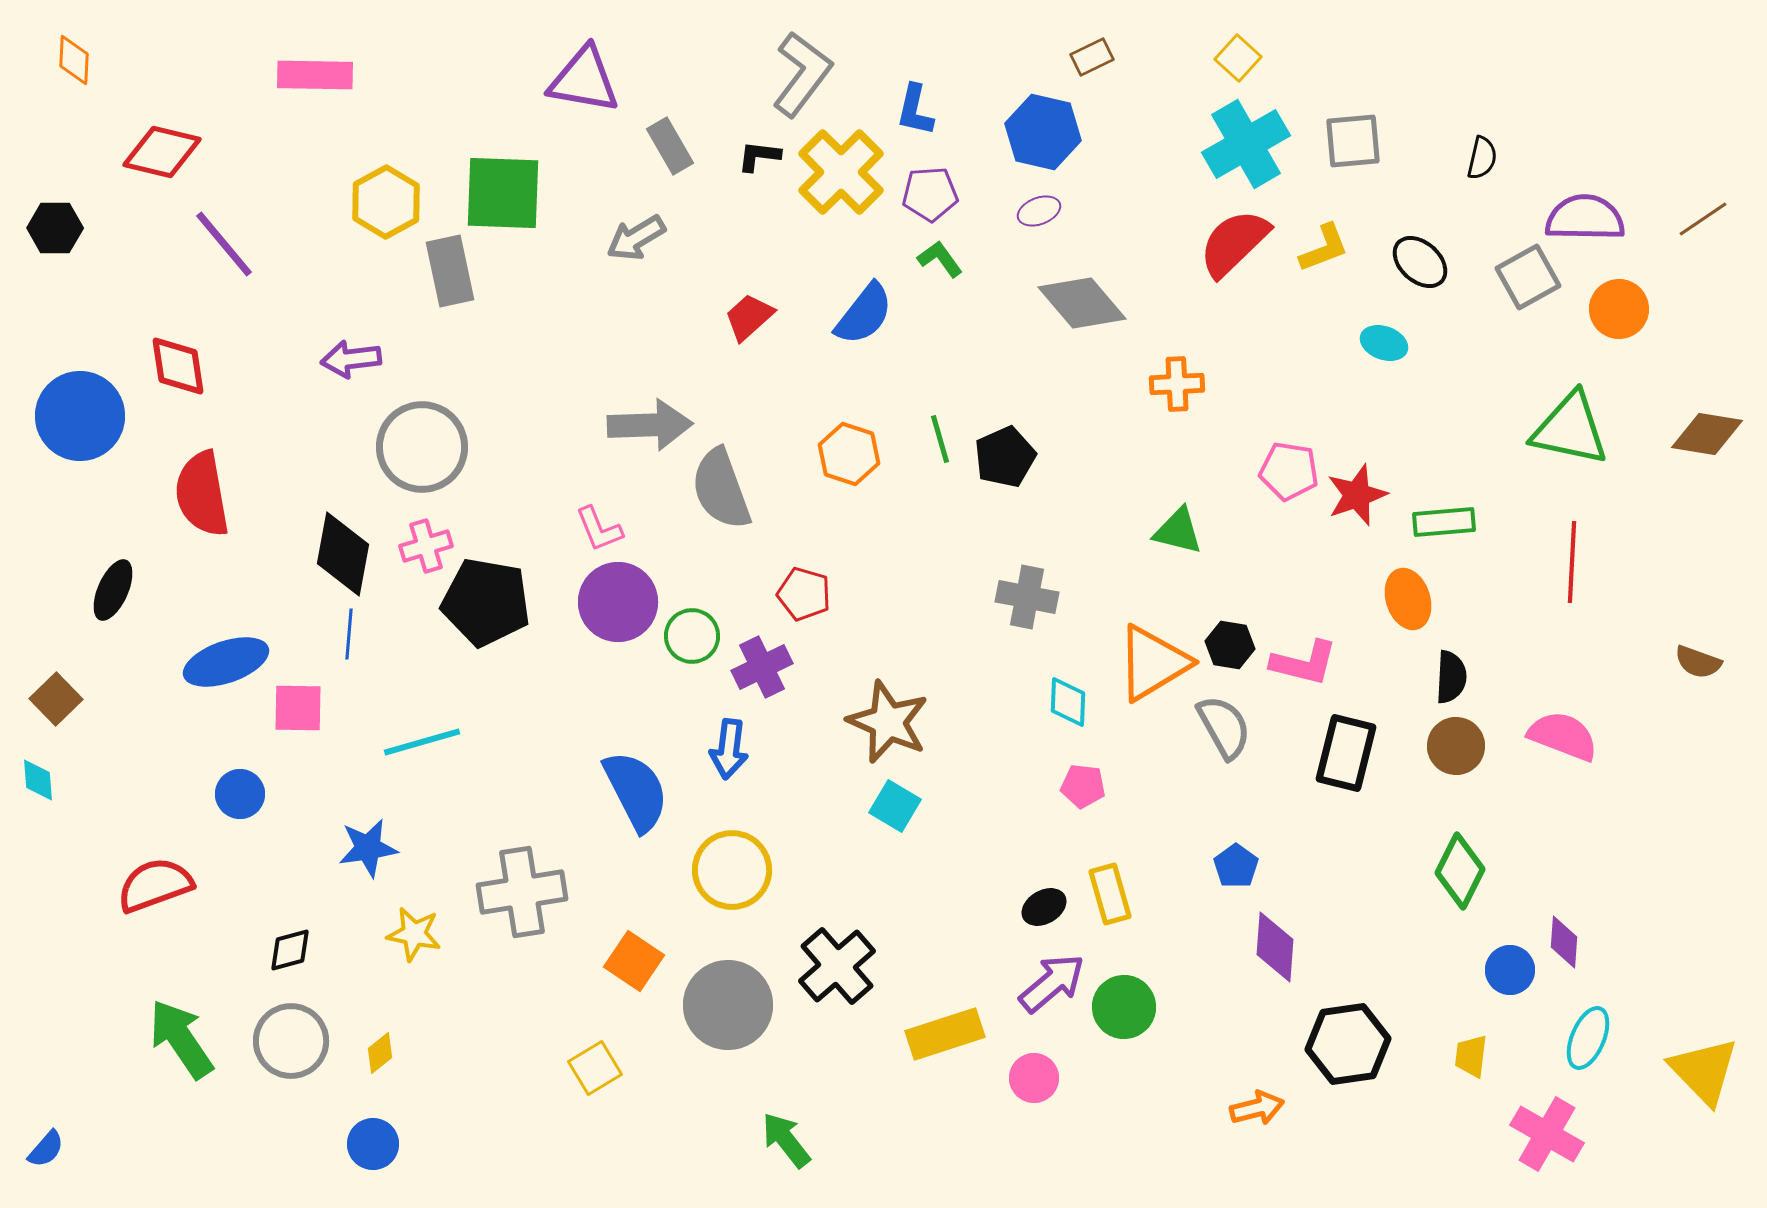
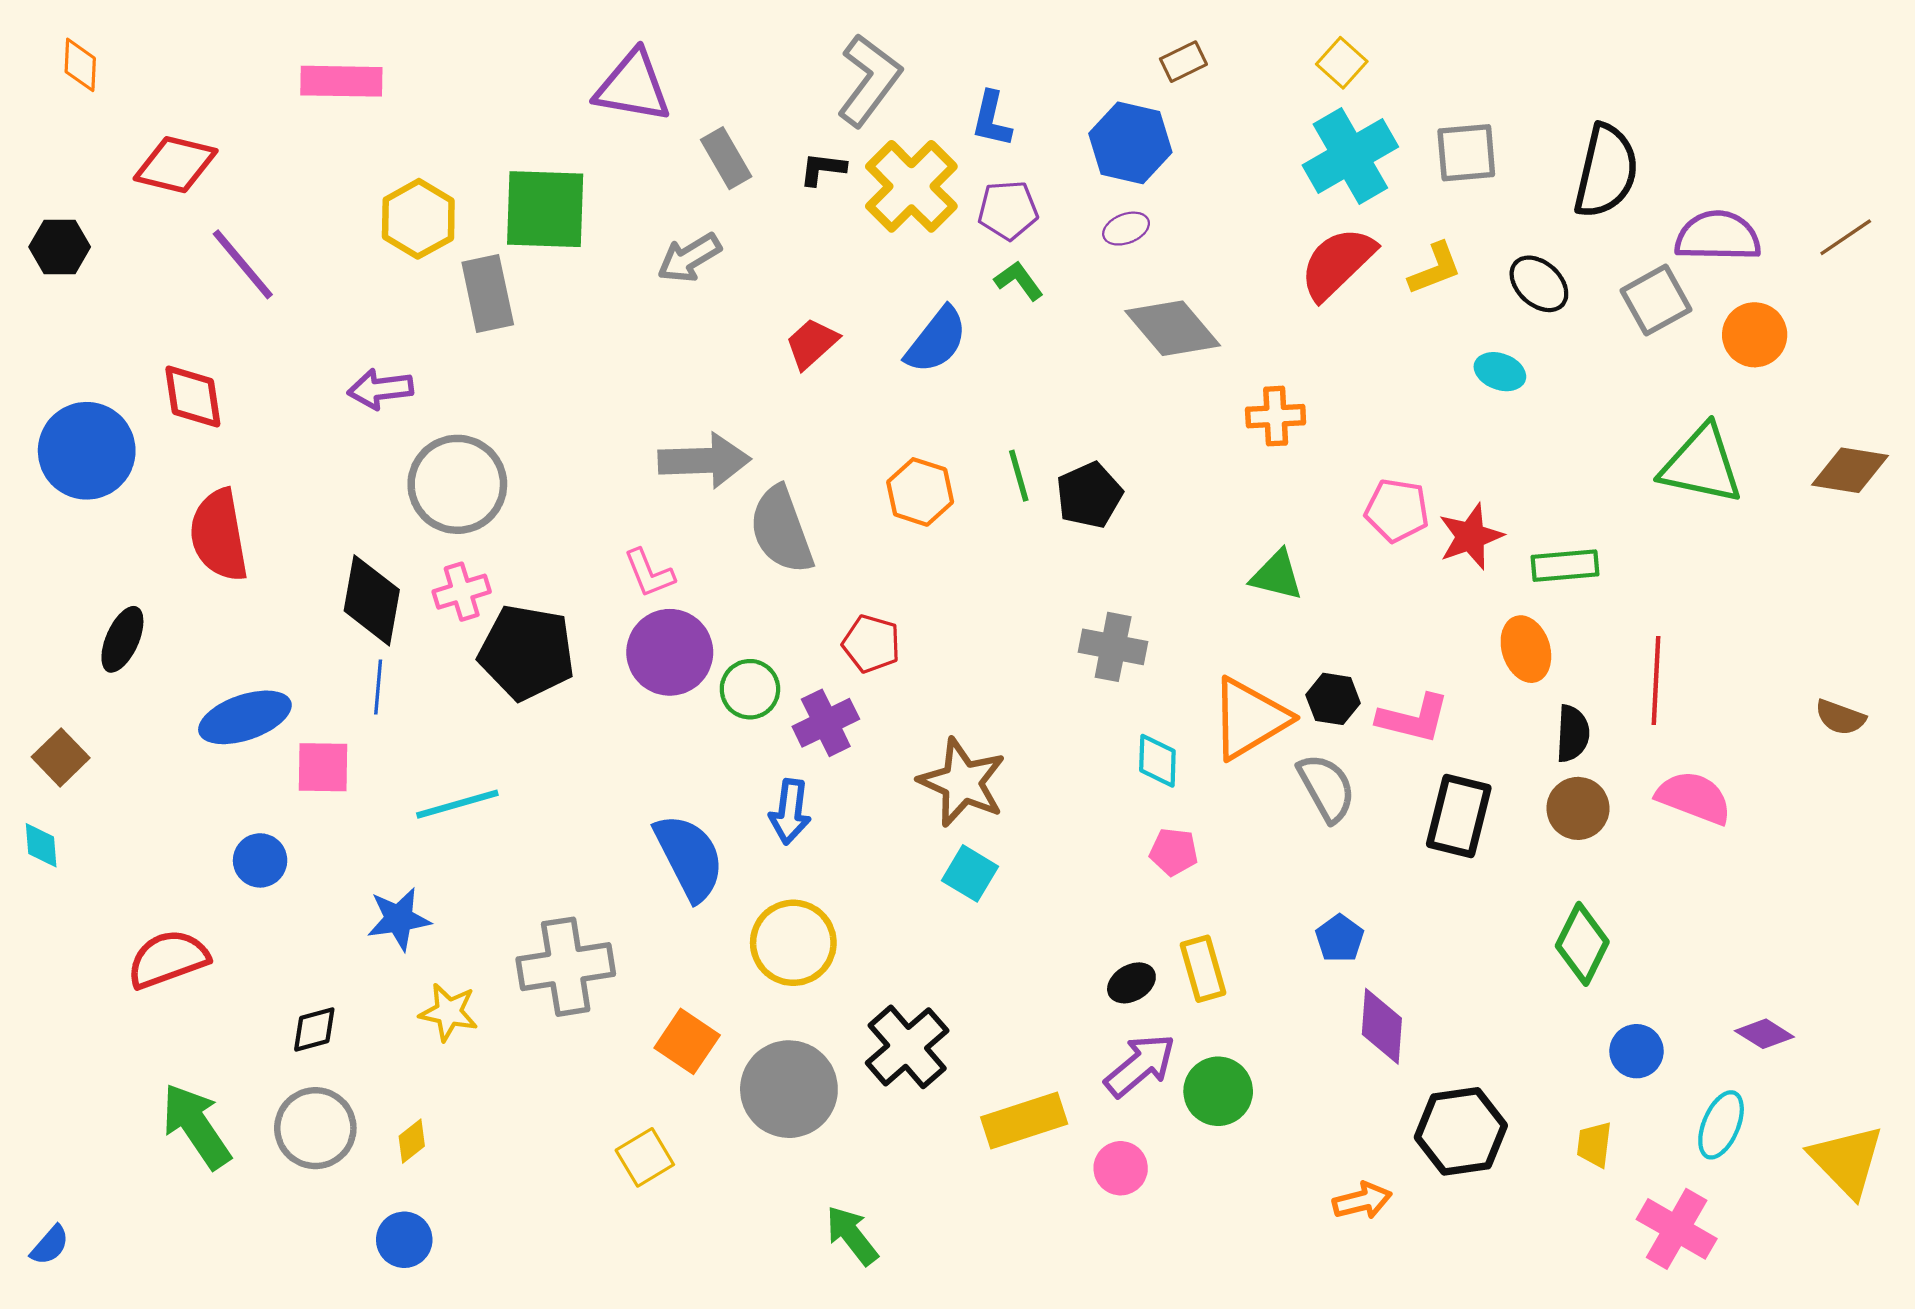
black semicircle: (1482, 158) -> (1606, 171), size x2.0
red line: (1572, 562) -> (1656, 681), moved
purple diamond: (1564, 942) -> (1764, 1034), moved, turned -62

